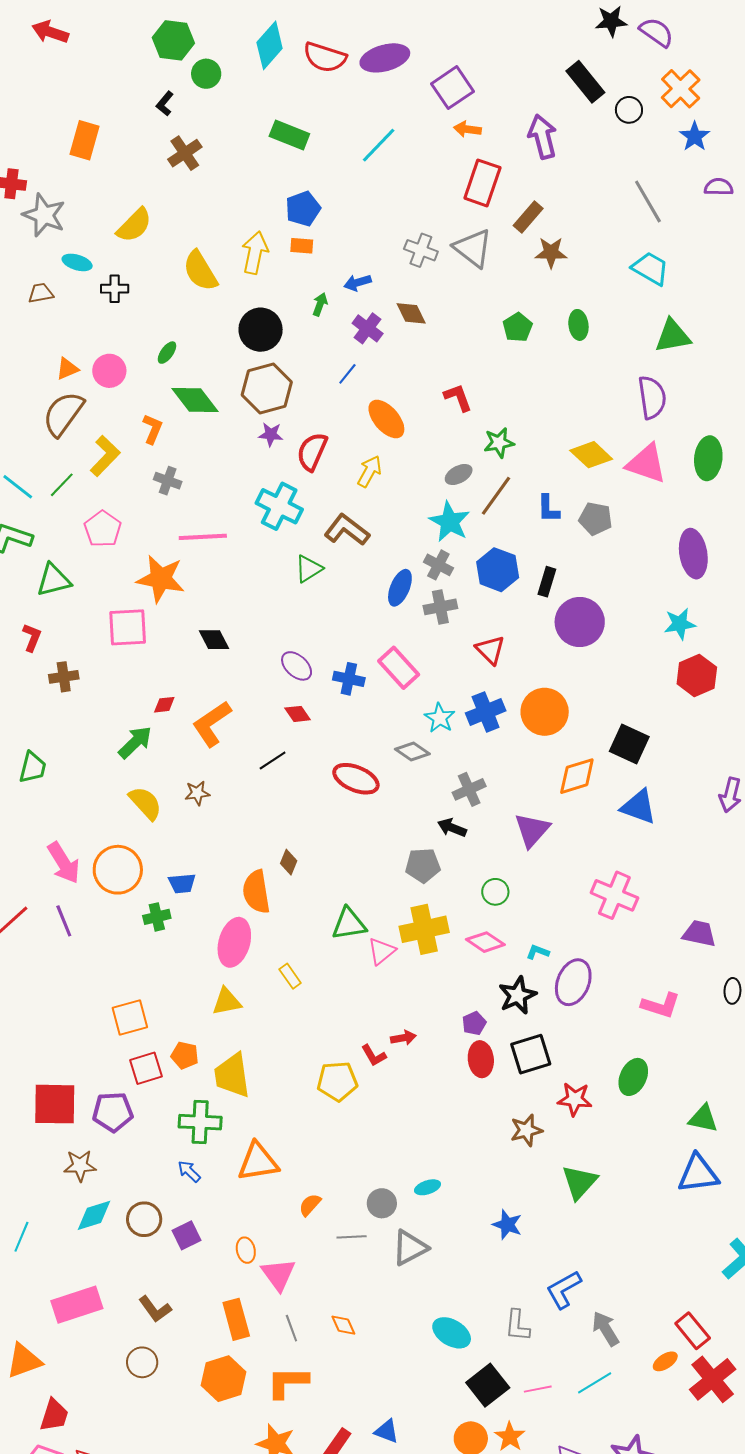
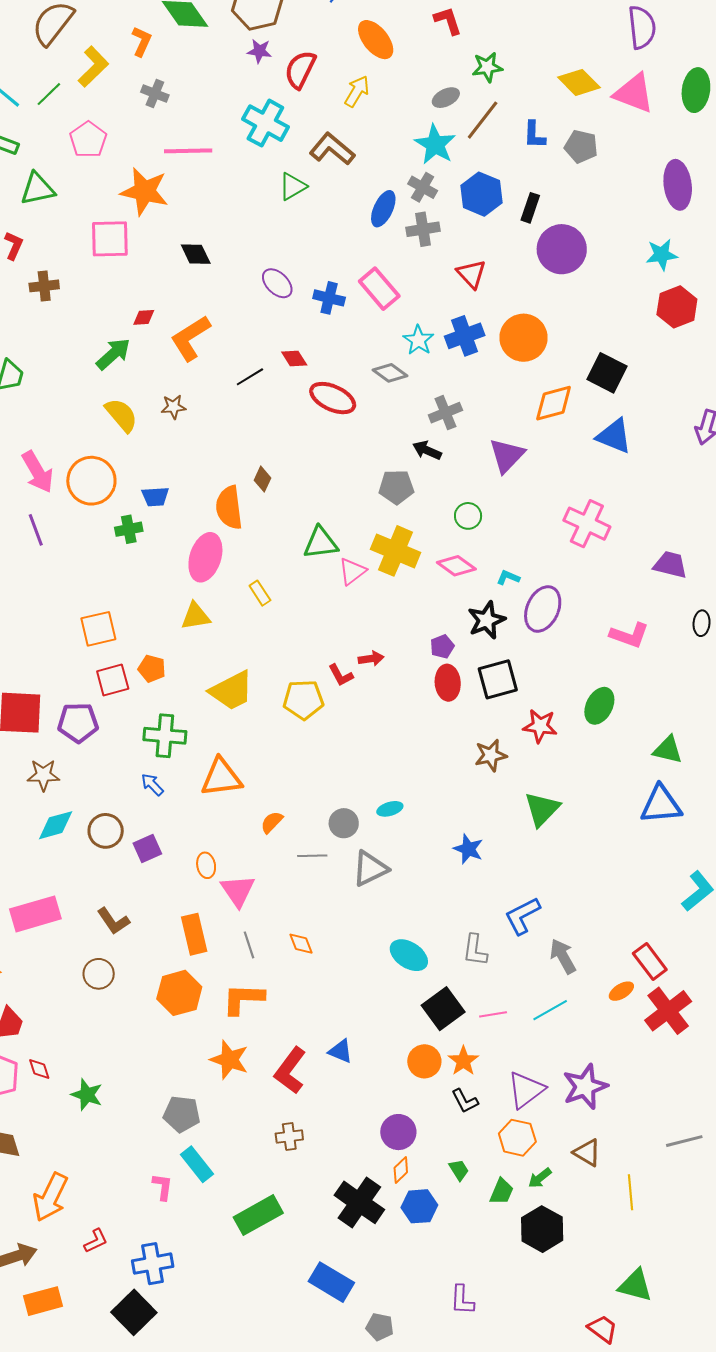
red diamond: (298, 714) -> (294, 358), moved
yellow cross: (424, 929) -> (396, 551), turned 33
yellow trapezoid: (232, 1075) -> (232, 691), moved, turned -111

